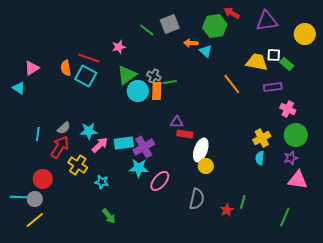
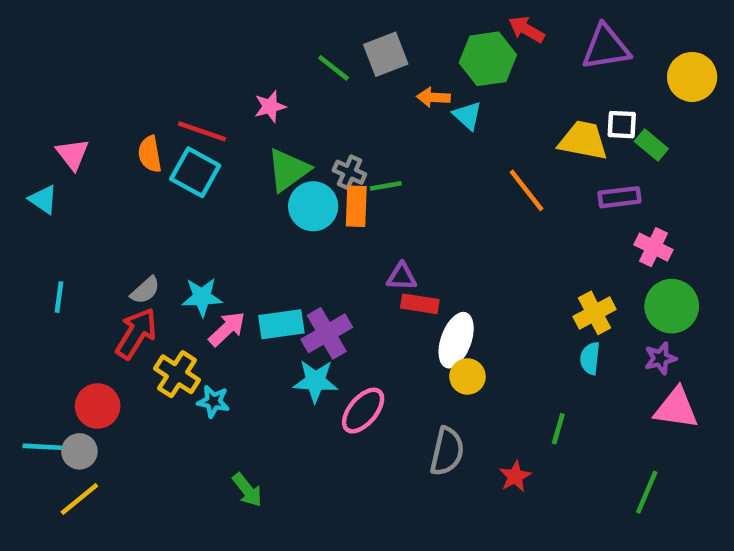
pink triangle: (32, 68) -> (73, 154), turned -35
cyan line: (38, 134) -> (59, 297), moved
cyan star: (102, 182) -> (213, 401), moved
green line: (243, 202) -> (558, 429), moved

